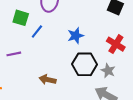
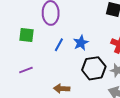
blue line: (37, 32) -> (59, 45), moved

